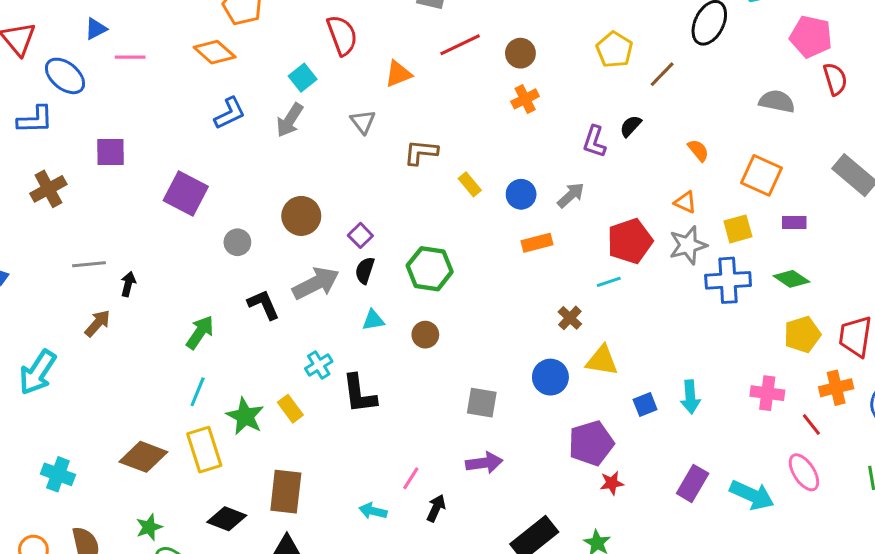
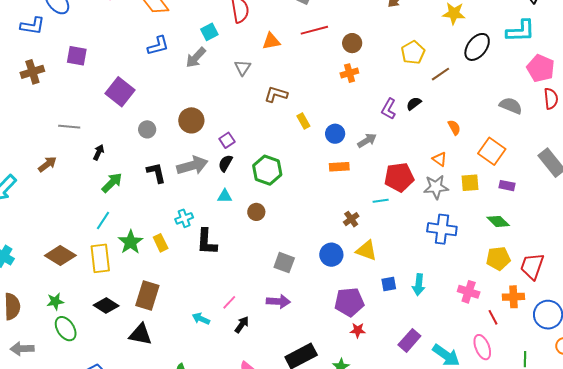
gray line: (89, 264) -> (69, 127), moved
blue cross: (728, 280) -> (442, 229), moved
black arrow: (128, 284) -> (99, 152), moved

